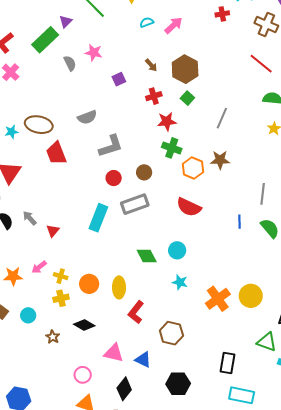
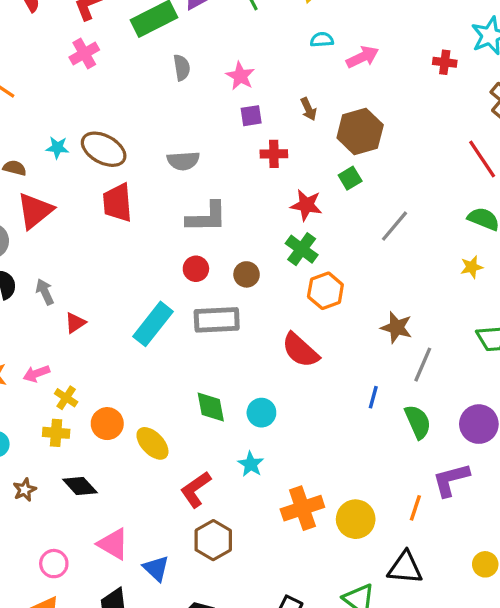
pink star: (94, 53) -> (240, 76), moved
red cross: (154, 96) -> (274, 154), moved
brown star: (220, 160) -> (397, 328), moved
yellow ellipse: (119, 287) -> (152, 443), turned -60
red L-shape: (136, 312) -> (196, 489), moved

